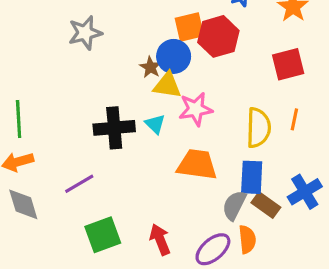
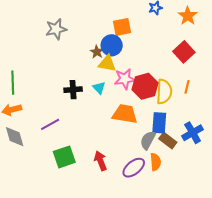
red hexagon: (218, 36) -> (145, 86), moved
red square: (288, 64) -> (184, 52), turned -30
black cross: (114, 128) -> (73, 90), size x0.7

